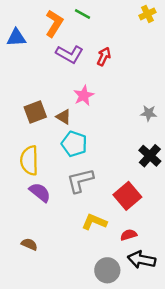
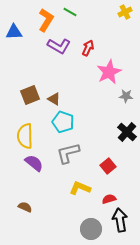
pink star: (84, 95) -> (109, 72), moved, size x1.4
red square: (127, 196) -> (108, 166), size x0.7
black arrow: (142, 260) -> (120, 220), turned 70

